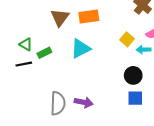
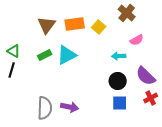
yellow square: (127, 39) -> (99, 27), moved
cyan arrow: (144, 50) -> (119, 56), moved
green rectangle: (44, 53) -> (45, 55), moved
black line: (24, 64) -> (12, 70), turned -63

